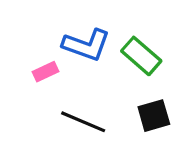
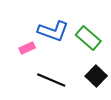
black square: (154, 116) -> (96, 76), turned -30

